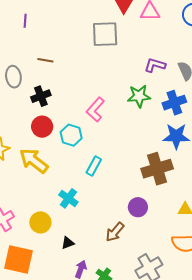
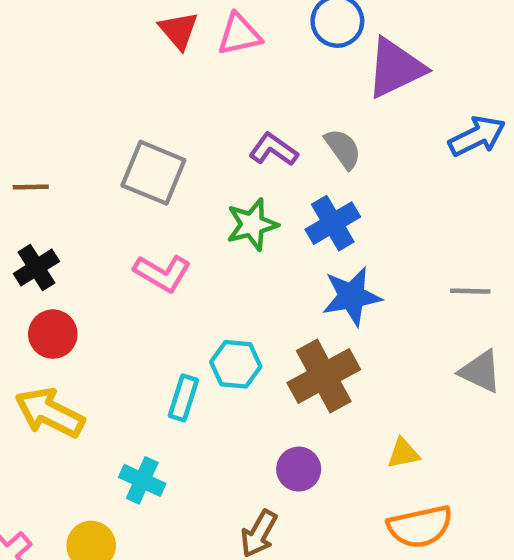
gray square: (105, 34) -> (153, 173), moved, turned 36
purple L-shape: (155, 65) -> (273, 150), turned 30
pink L-shape: (95, 110) -> (162, 273), turned -90
cyan hexagon: (71, 135) -> (236, 364), moved

